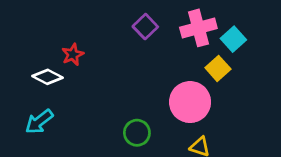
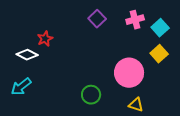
pink cross: (198, 28) -> (135, 20), size x0.7
yellow square: (218, 68) -> (159, 54), moved

